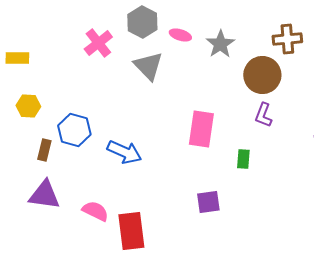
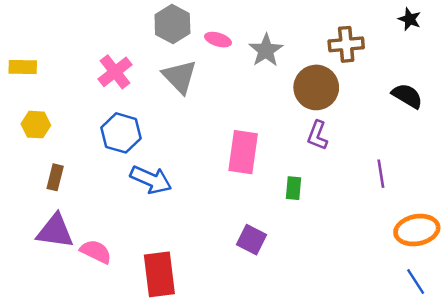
pink cross: (98, 43) -> (115, 72), moved
blue hexagon: (74, 130) -> (121, 133), moved
purple square: (208, 202) -> (252, 240), turned 35
pink semicircle: (95, 211) -> (96, 252), moved

